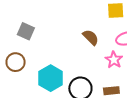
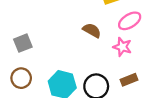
gray square: (26, 31) -> (23, 43), turned -30

